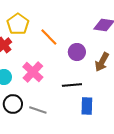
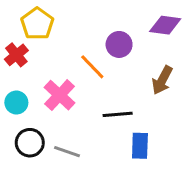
orange line: (49, 37) -> (92, 67), moved
purple circle: (77, 52) -> (119, 44), moved

